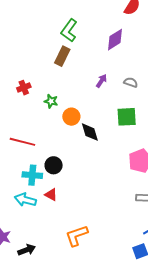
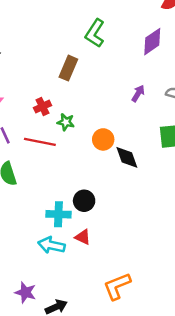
brown rectangle: (62, 56) -> (68, 68), moved
green star: (51, 101) -> (66, 122), moved
red line: (22, 142) -> (40, 142), moved

